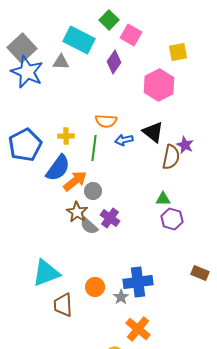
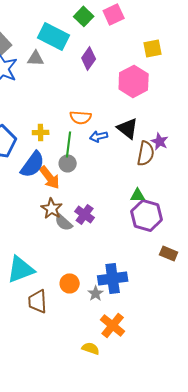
pink square: (131, 35) -> (114, 14), moved, turned 35
orange arrow: (75, 181) -> (50, 177), turned 90
gray circle: (93, 191) -> (68, 163), moved
purple hexagon: (172, 219) -> (147, 215), size x1.4
brown rectangle: (200, 273) -> (169, 253), moved

